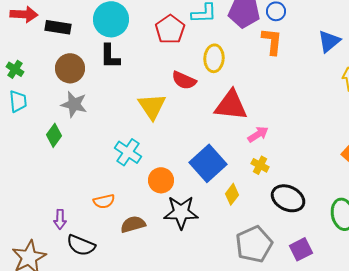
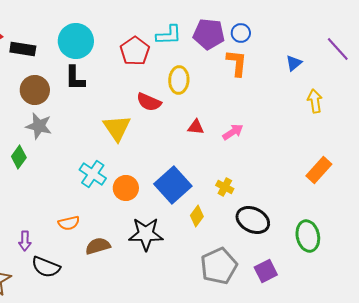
blue triangle: (329, 41) -> (294, 63), size x0.7
red triangle: (231, 105) -> (196, 127), size x0.5
pink arrow: (258, 134) -> (233, 132), moved
orange circle: (161, 180) -> (126, 188), moved

